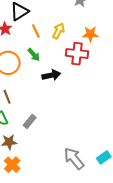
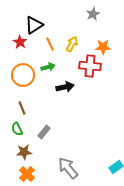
green arrow: (34, 55) -> (48, 67), turned -64
gray arrow: (74, 158) -> (68, 168), moved

